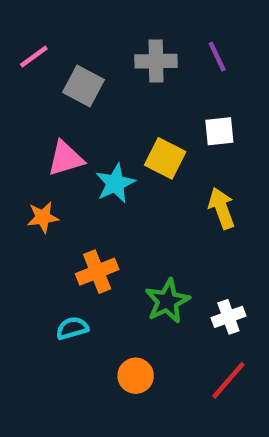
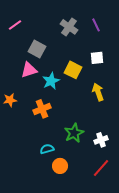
gray cross: (156, 61) -> (69, 27), turned 36
gray square: (84, 86) -> (37, 49), moved
orange star: (43, 217) -> (10, 100), moved
orange cross: (97, 272) -> (42, 109), moved
cyan semicircle: (72, 328) -> (47, 149), moved

